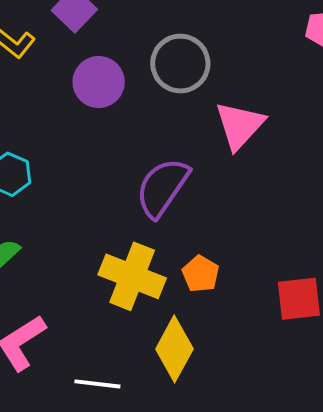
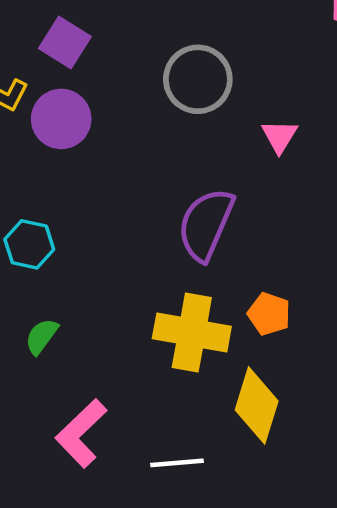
purple circle: (99, 82) -> (61, 119), moved
pink triangle: (240, 125) -> (279, 136), size x0.6

